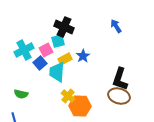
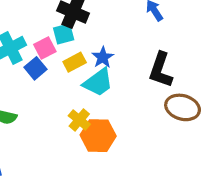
cyan trapezoid: (57, 72) -> (98, 82), moved, turned -130
black L-shape: (120, 79) -> (161, 70), moved
brown ellipse: (119, 96) -> (183, 107), moved

